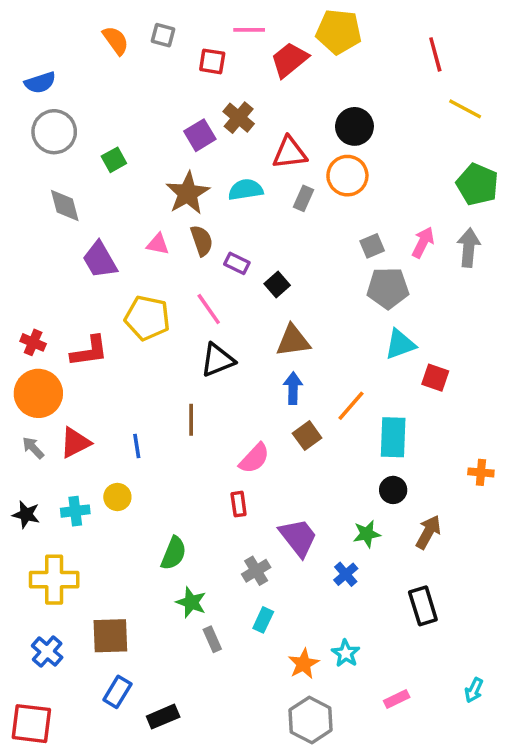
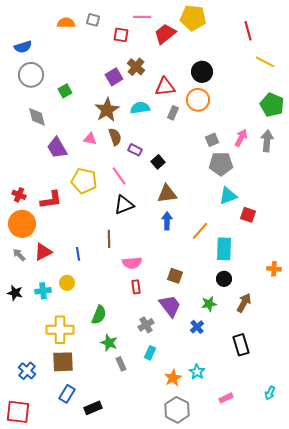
orange semicircle: (116, 40) -> (66, 23), turned -54
brown square: (307, 436) -> (175, 276), moved, turned -35
pink semicircle: (254, 458) -> (132, 263), moved, turned 42
yellow cross: (54, 580) -> (60, 330), moved

